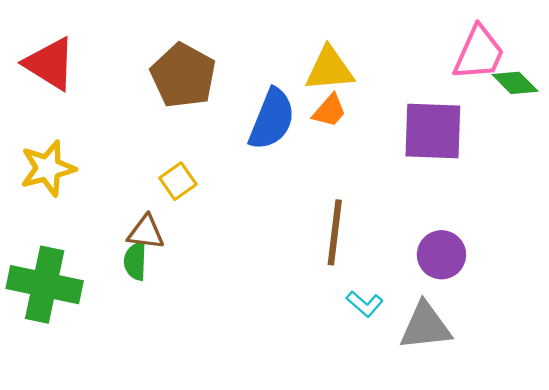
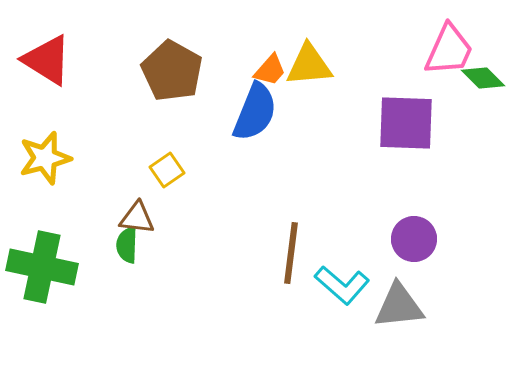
orange trapezoid: (329, 111) -> (270, 70), moved
brown line: (335, 232) -> (291, 253), moved
cyan L-shape: (365, 304) -> (342, 285), size x1.6

